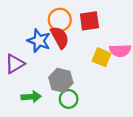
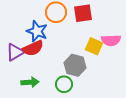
red semicircle: (60, 37) -> (33, 48), moved, turned 95
gray hexagon: (61, 80) -> (75, 65), moved

